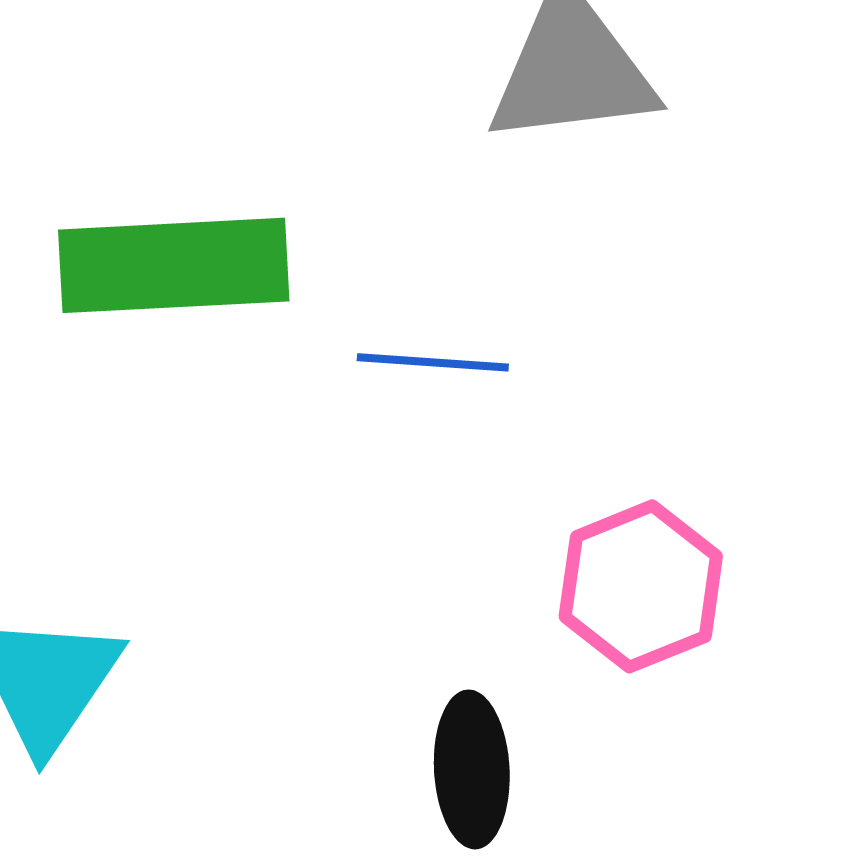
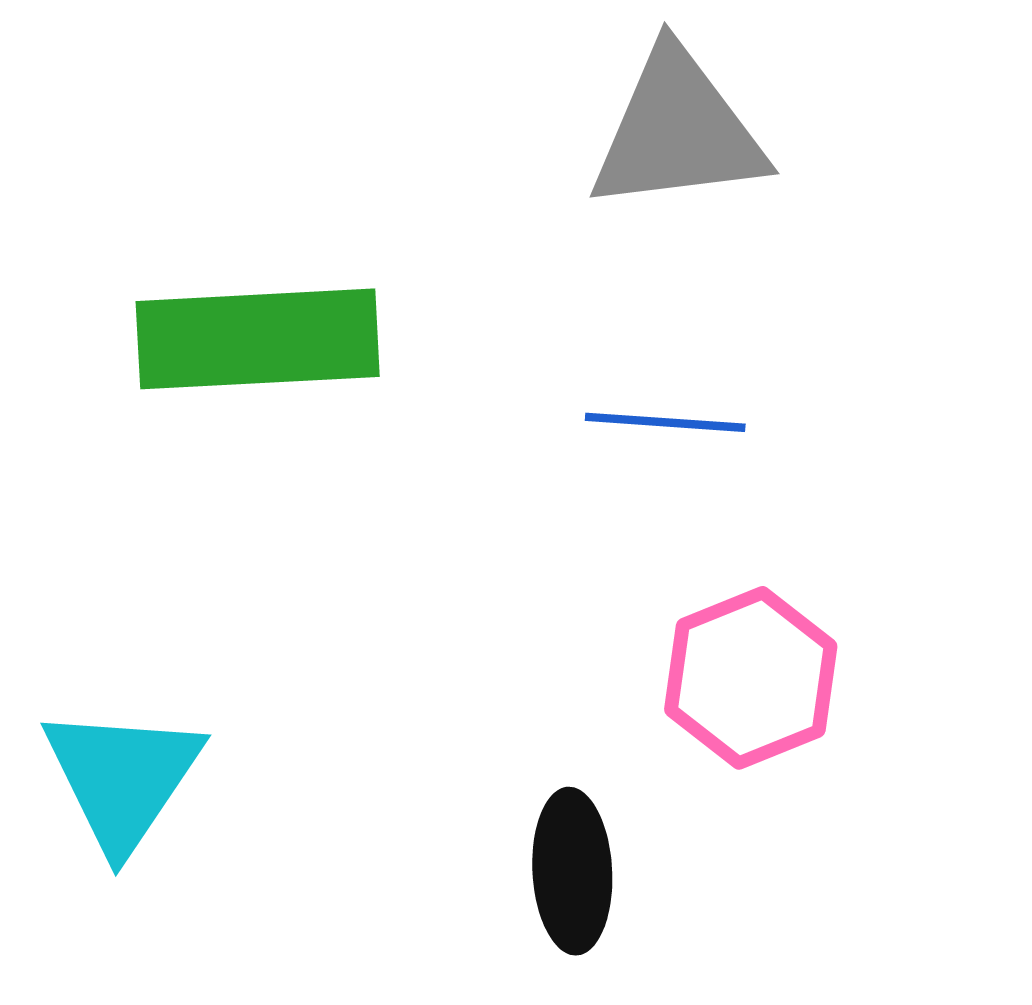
blue line: (433, 362) -> (665, 422), moved

